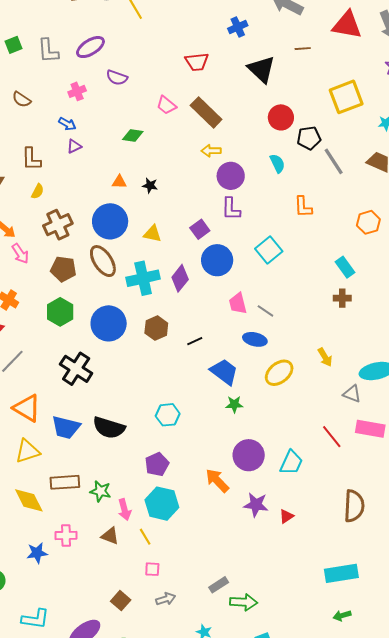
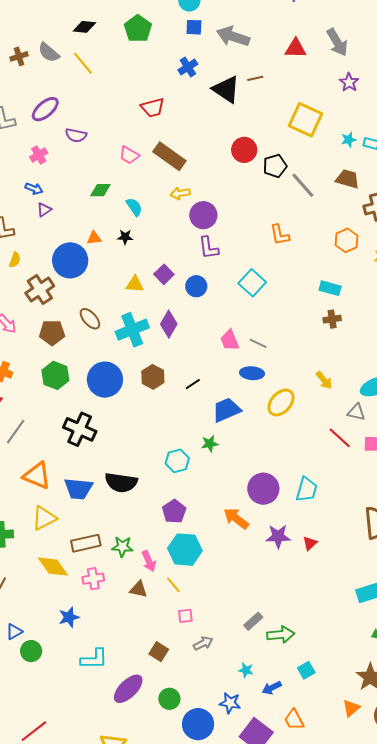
red triangle: (347, 25) -> (296, 48), size x0.7
black triangle: (261, 69) -> (226, 89), moved
yellow square: (346, 97) -> (306, 120), turned -36
cyan semicircle: (277, 163) -> (134, 207), moved
blue circle: (110, 221) -> (70, 260), moved
purple square: (200, 229) -> (164, 274), moved
blue circle: (217, 260) -> (196, 286), moved, size x0.7
brown ellipse: (103, 261) -> (90, 319), size x0.7
cyan rectangle: (345, 267) -> (330, 288), turned -30
blue trapezoid: (224, 372) -> (226, 410), turned -52
green star: (234, 404) -> (210, 444), moved
red line: (332, 437) -> (340, 438), moved
pink cross: (66, 535) -> (93, 579), moved
cyan L-shape: (35, 619) -> (94, 659), moved

